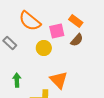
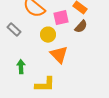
orange triangle: (59, 80) -> (59, 55), moved

